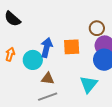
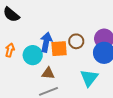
brown circle: (97, 28) -> (76, 41), moved
orange square: (72, 47) -> (59, 49), moved

